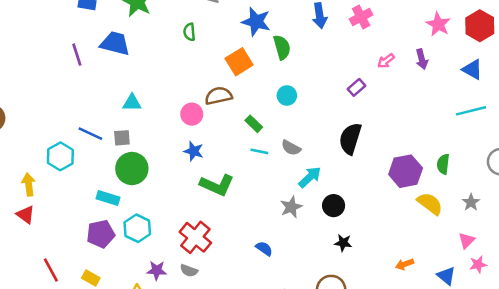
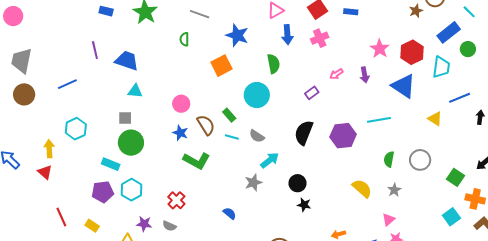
blue trapezoid: (115, 43) -> (127, 61), moved
green semicircle: (282, 47) -> (273, 64), moved
blue triangle: (472, 69) -> (404, 86), size x1.5
brown semicircle: (219, 96) -> (206, 125), moved, turned 65
cyan circle: (287, 96) -> (257, 95), size x1.6
cyan line: (471, 111) -> (379, 120), moved
blue line: (90, 134) -> (67, 84), moved, turned -54
green semicircle: (443, 164) -> (389, 159), moved
purple hexagon: (406, 171) -> (343, 136), moved
black circle: (334, 206) -> (298, 183), moved
red cross: (195, 237) -> (176, 200), size x0.7
black star: (343, 243) -> (304, 205), moved

